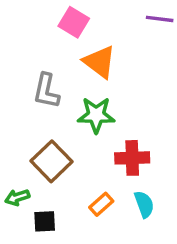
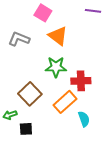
gray L-shape: (46, 91) -> (19, 39), moved, turned 100
red cross: (132, 158) -> (81, 81), moved
orange rectangle: (101, 204) -> (65, 102), moved, size x1.6

